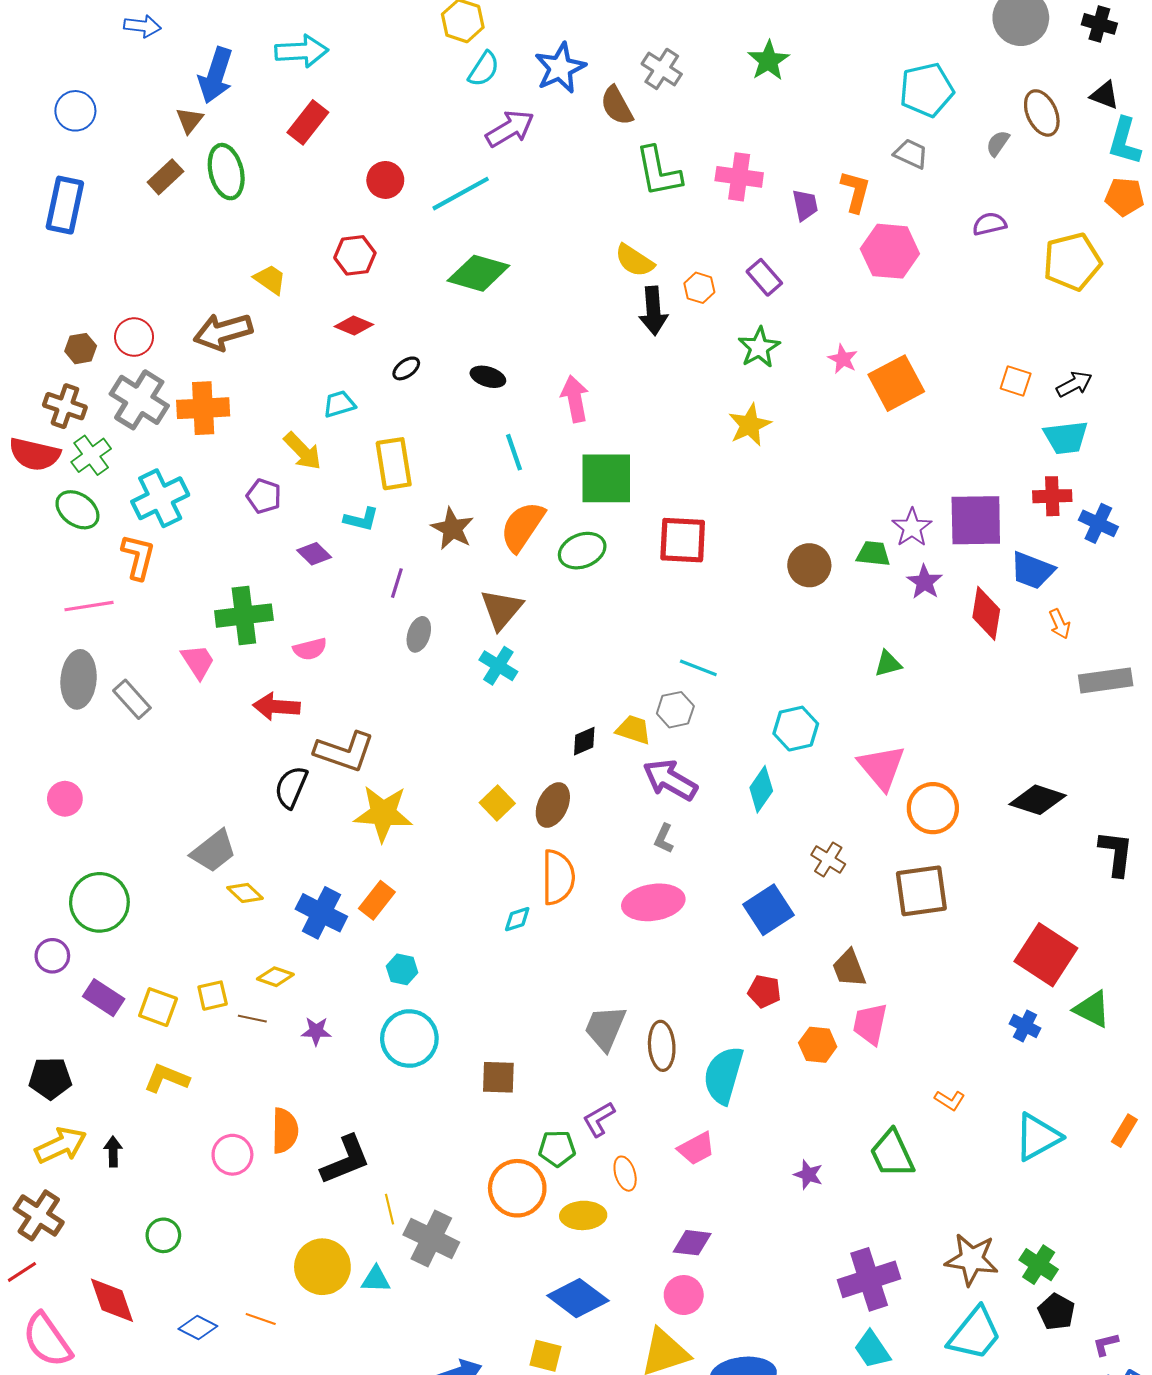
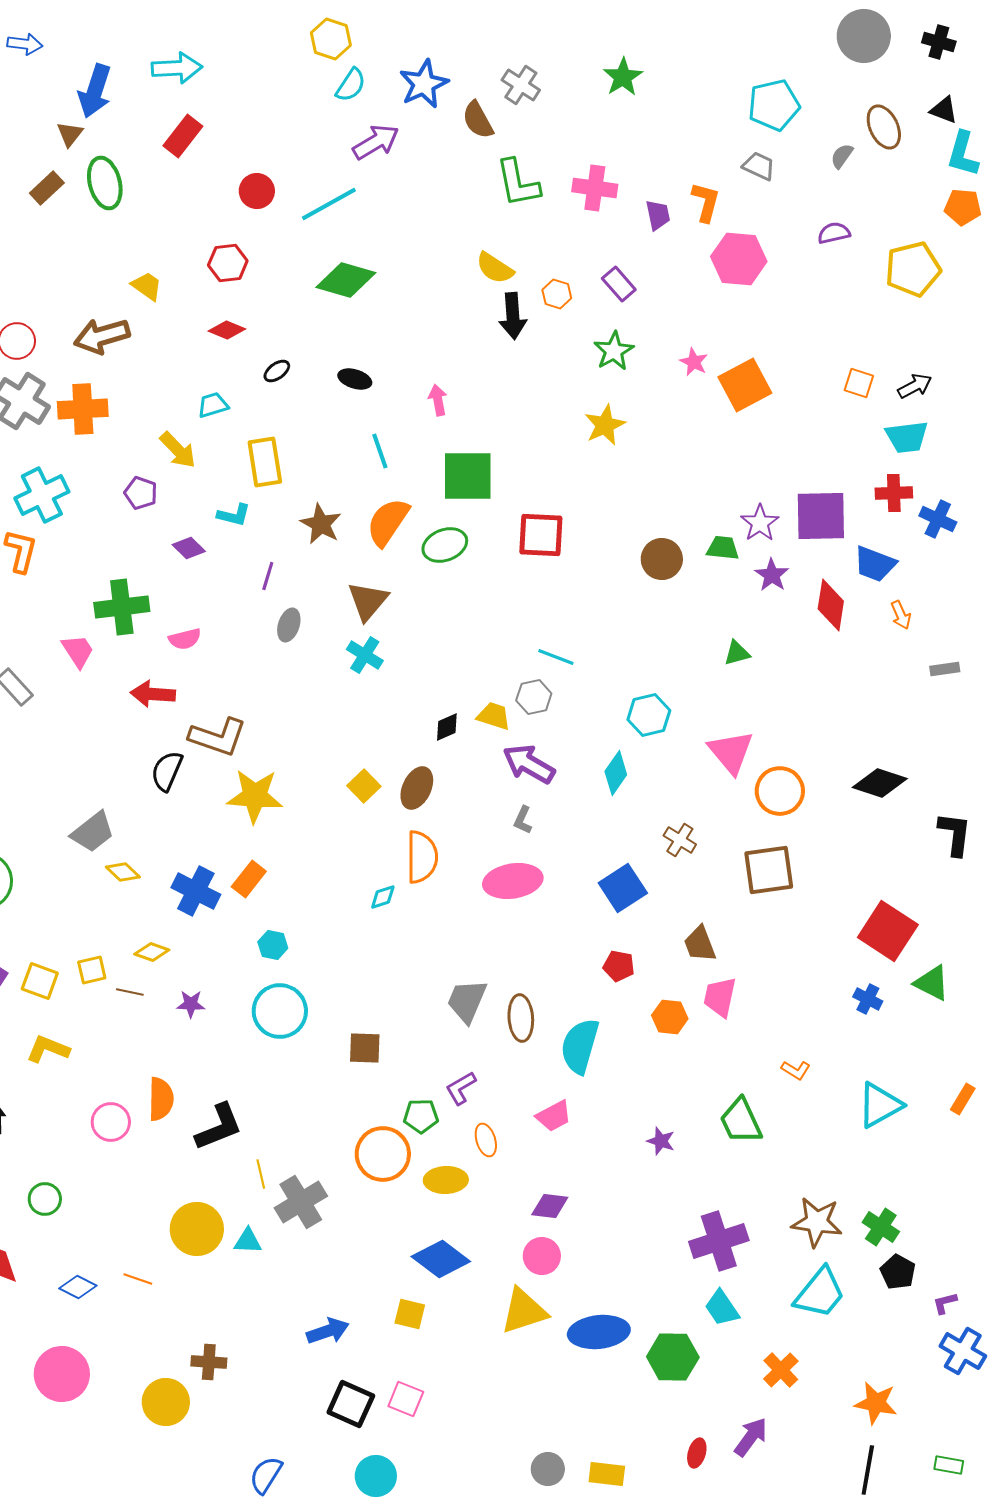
pink arrow: (575, 399) -> (438, 400), size x0.7
gray rectangle: (1106, 680) -> (945, 669), size x0.6
gray cross: (431, 1238) -> (301, 1202), turned 33

